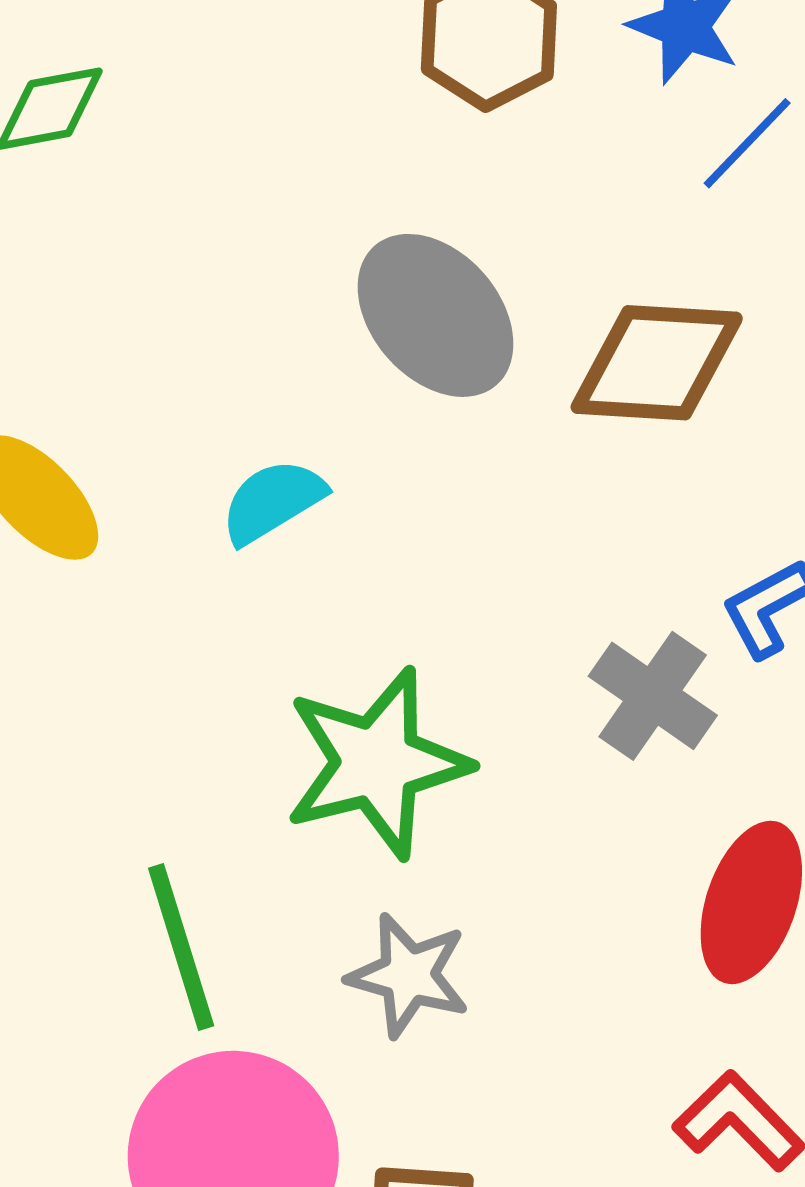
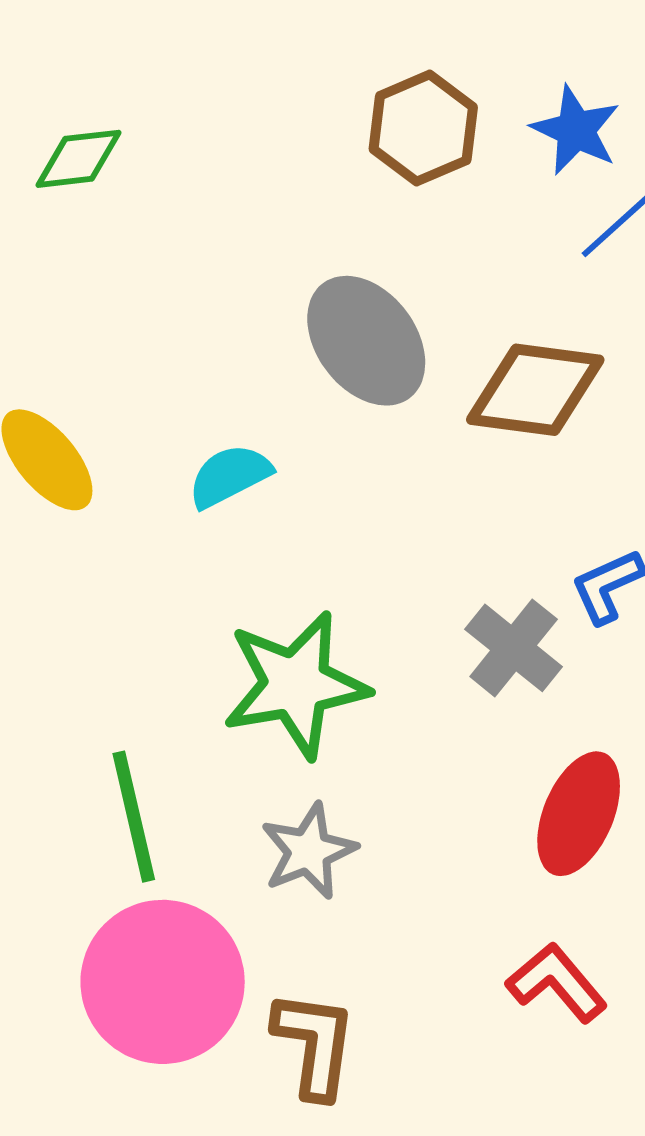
gray star: (409, 975) -> (309, 851), turned 30

